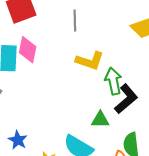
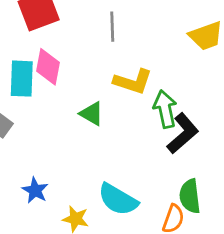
green triangle: (100, 120) -> (92, 114), moved, turned 30

